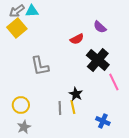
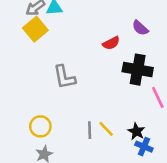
black cross: (98, 60) -> (138, 70), turned -30
black star: (76, 94) -> (136, 131), moved
yellow line: (73, 107) -> (106, 129), turned -32

